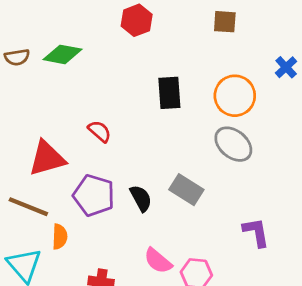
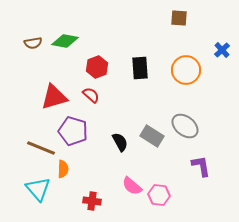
red hexagon: (137, 20) -> (97, 67), moved
gray ellipse: (233, 144) -> (185, 126), moved
red triangle: (47, 158) -> (54, 97), moved
purple pentagon: (94, 195) -> (73, 131), moved

